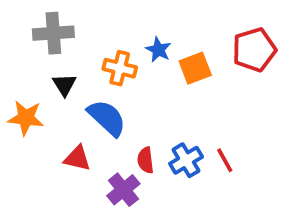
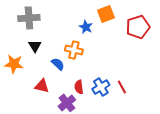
orange cross: (120, 68) -> (74, 50), moved
orange square: (195, 68) -> (106, 14), moved
blue semicircle: (107, 118) -> (58, 64), size x0.6

